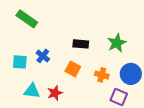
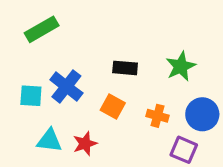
green rectangle: (27, 19) -> (42, 29), turned -65
blue cross: (43, 56) -> (66, 86), size x1.5

